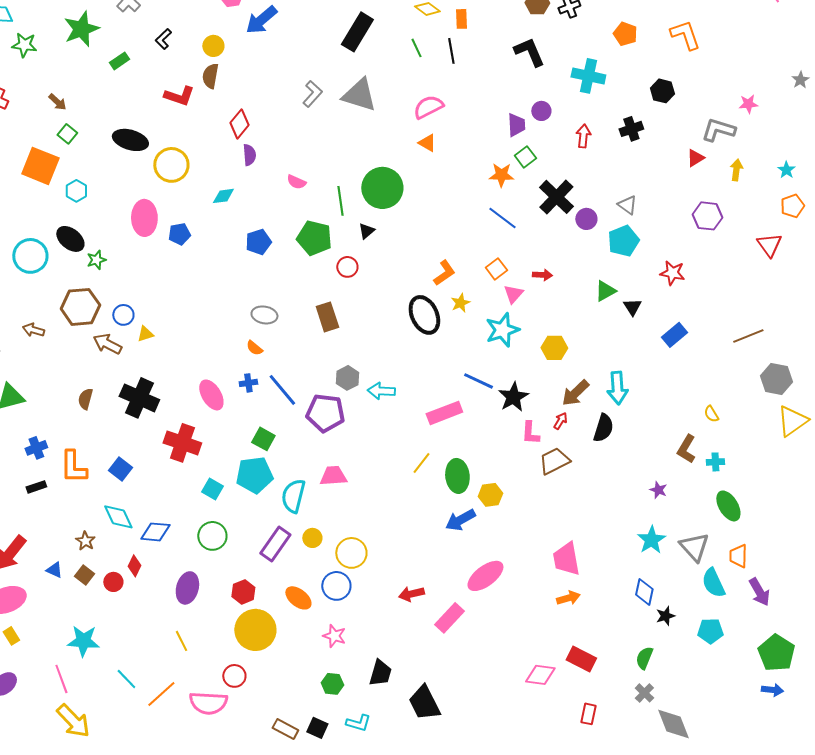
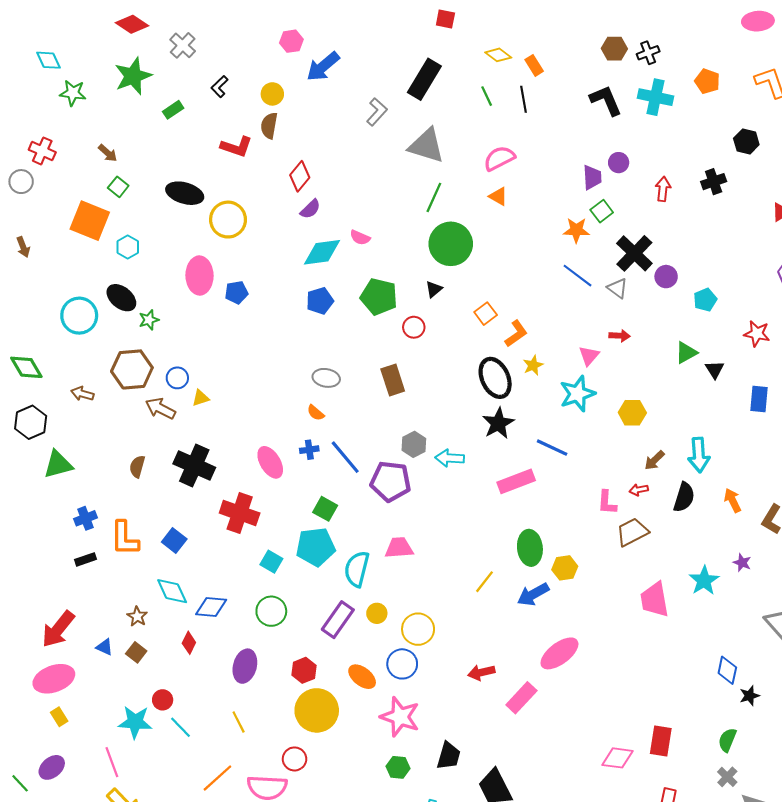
orange rectangle: (461, 19) -> (534, 65), turned -30
cyan cross: (588, 76) -> (656, 97), moved
gray L-shape: (312, 94) -> (377, 112), moved
purple semicircle: (249, 155) -> (310, 209), turned 50
cyan diamond: (223, 196) -> (322, 252), moved, size x1.6
green line: (340, 201) -> (434, 197), moved, turned 32
gray triangle: (627, 205) -> (618, 288), moved
cyan pentagon: (623, 241) -> (705, 300), size x0.7
orange square: (496, 269) -> (486, 314), moved
blue rectangle: (674, 335) -> (759, 399), turned -45
brown arrow: (575, 393) -> (654, 460), size x0.7
black star: (513, 397) -> (498, 423), moved
red arrow: (560, 421) -> (639, 490), turned -132
yellow line: (421, 463) -> (485, 582), moved
cyan star: (651, 540) -> (704, 581), moved
pink trapezoid: (566, 559) -> (654, 600), moved
red circle: (113, 582) -> (163, 700), moved
orange arrow: (568, 598) -> (733, 500), moved, turned -100
pink star: (334, 636) -> (400, 717), size x1.6
red rectangle: (581, 659) -> (661, 741), turned 72
cyan line: (126, 679) -> (181, 727), moved

